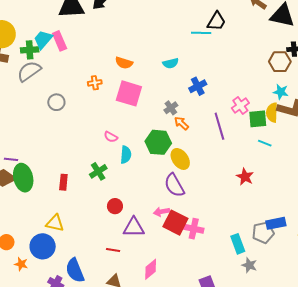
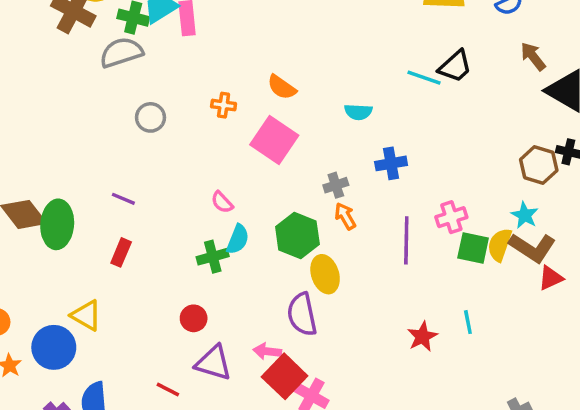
cyan line: (265, 143) -> (468, 322), moved, turned 40
purple line: (11, 159) -> (123, 199), moved
green cross: (98, 171) -> (213, 257), moved

